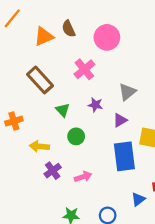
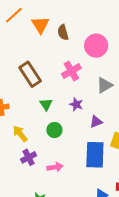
orange triangle: (44, 36) -> (40, 25), moved, turned -48
gray triangle: (127, 92) -> (105, 85), moved
yellow arrow: (39, 146) -> (20, 134), turned 36

